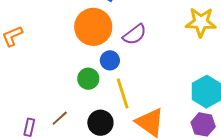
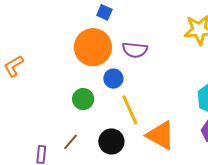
purple semicircle: (135, 34) -> (135, 50), turned 50
green circle: (88, 79) -> (83, 99), moved

